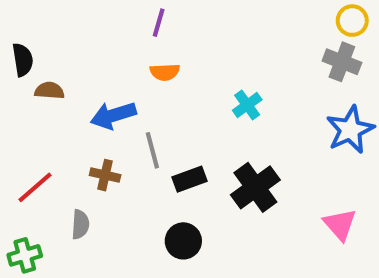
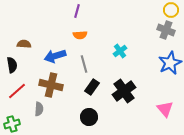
black semicircle: (23, 60) -> (12, 65), moved
gray line: (152, 150) -> (84, 64), moved
brown cross: (105, 175) -> (51, 85), size x1.6
black rectangle: (190, 179) -> (92, 87), turned -35

